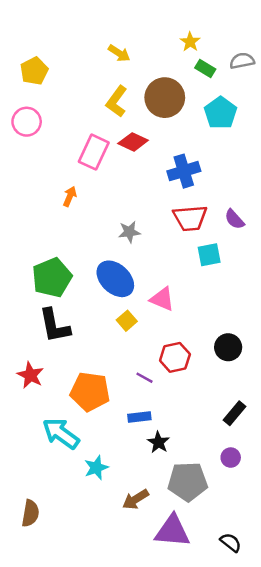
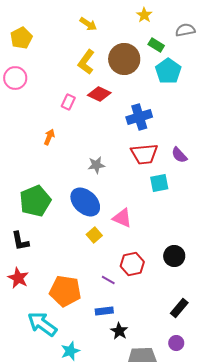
green rectangle: (205, 68) -> (156, 45), moved
pink rectangle: (94, 152) -> (68, 102), size x0.6
black L-shape: (54, 326) -> (20, 241), moved, size x0.7

